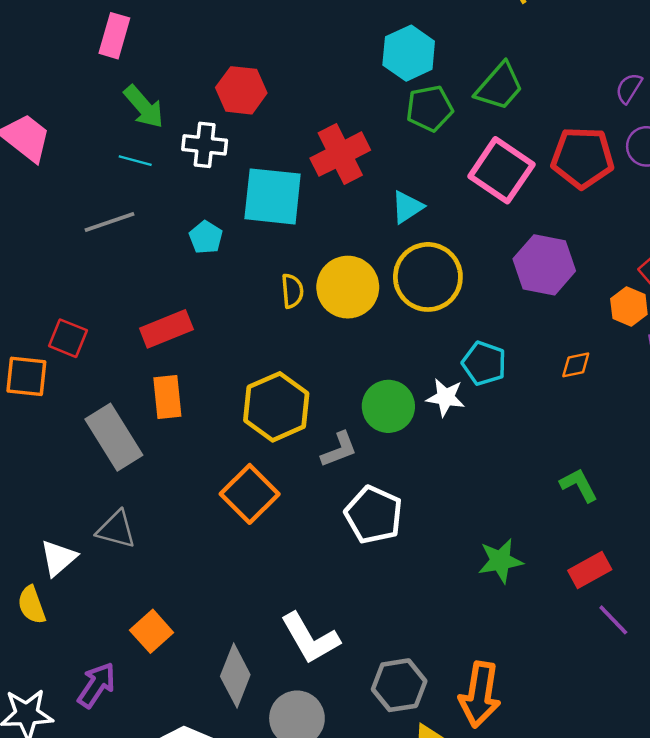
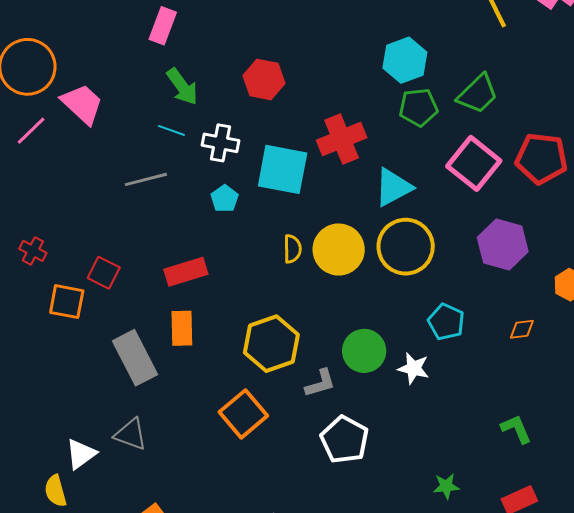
white cross: (205, 145) -> (220, 143), moved
cyan triangle: (407, 207) -> (393, 187), size x1.4
white star: (446, 397) -> (414, 368), moved
green star: (500, 561) -> (446, 486), size x0.7

